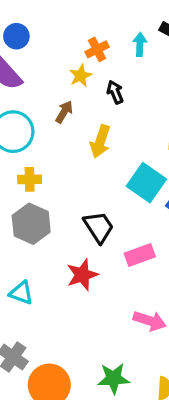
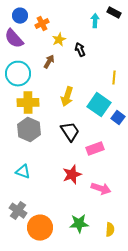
orange cross: (97, 49) -> (42, 24), moved
yellow arrow: (100, 141) -> (67, 97), moved
yellow cross: (30, 179) -> (28, 103), size x1.5
red star: (82, 275) -> (72, 175), moved

